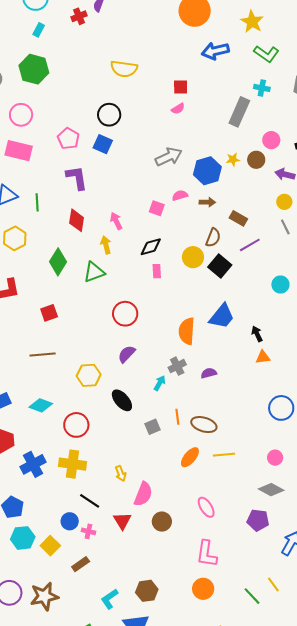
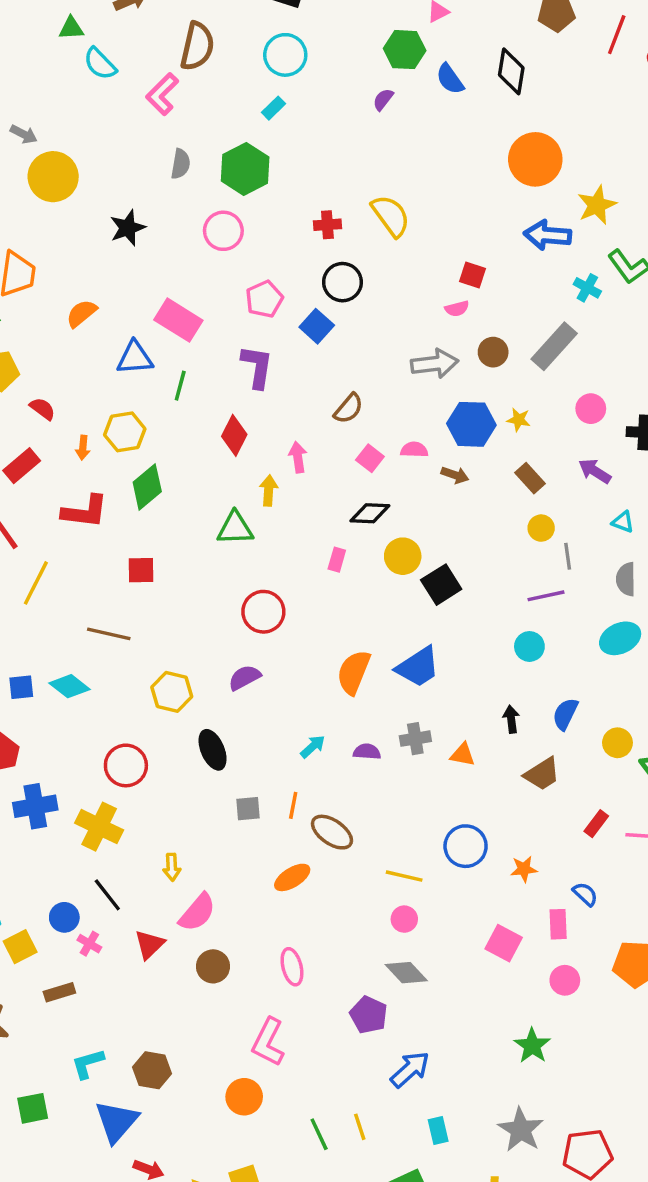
red cross: (79, 16) -> (327, 225), moved
yellow star: (252, 22) -> (597, 205), moved
yellow semicircle: (124, 69) -> (391, 216), turned -152
cyan cross: (262, 88) -> (587, 288), moved
pink circle: (21, 115) -> (223, 231), moved
pink rectangle: (19, 151) -> (178, 320), moved
gray arrow: (169, 157) -> (435, 364), moved
brown circle: (256, 160) -> (493, 352), moved
yellow circle: (284, 202) -> (541, 528), moved
brown rectangle: (238, 218) -> (530, 478), moved
brown semicircle: (213, 238) -> (348, 408), moved
purple line: (250, 245) -> (546, 596), moved
black diamond: (151, 247) -> (370, 513), moved
green diamond: (58, 262) -> (147, 487), moved
black arrow: (257, 334) -> (511, 719), moved
gray cross: (177, 366) -> (415, 739), moved
cyan arrow: (160, 383) -> (313, 747), moved
cyan diamond: (41, 405) -> (70, 686), moved
yellow line: (224, 455) -> (404, 876), moved
pink circle: (275, 458) -> (404, 919), moved

